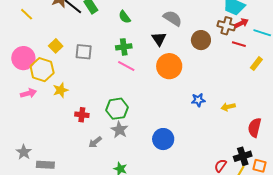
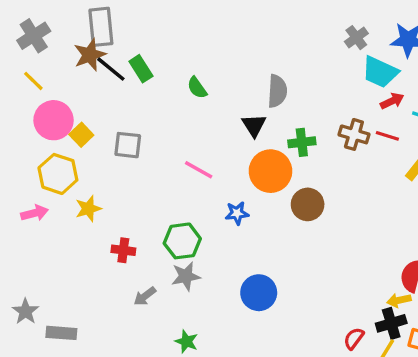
gray semicircle: (173, 18) -> (277, 91), turned 60
brown cross: (226, 26) -> (354, 134), moved
brown circle: (201, 40) -> (308, 204), moved
green cross: (124, 47) -> (302, 142), moved
pink circle: (23, 58) -> (54, 120), moved
blue star: (198, 100) -> (237, 213), moved
yellow arrow: (228, 107) -> (399, 300), moved
gray star: (119, 130) -> (186, 276), turned 30

